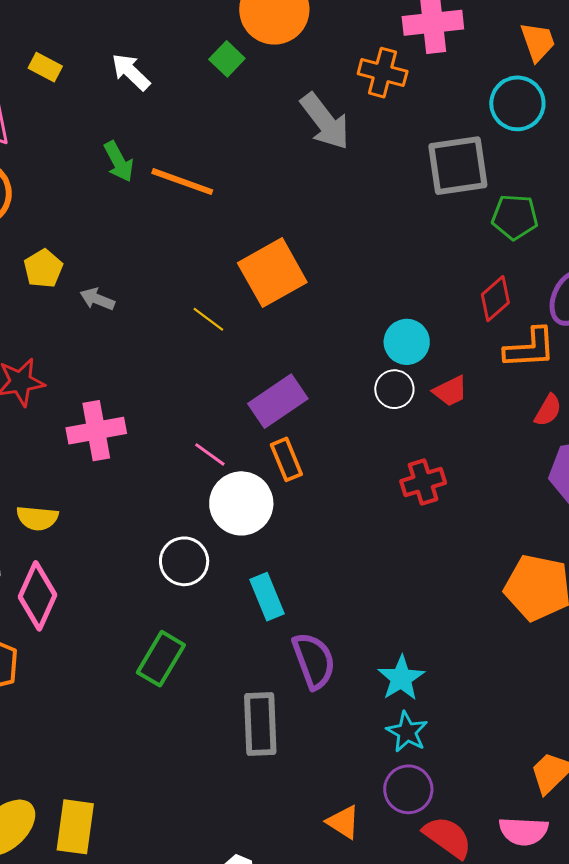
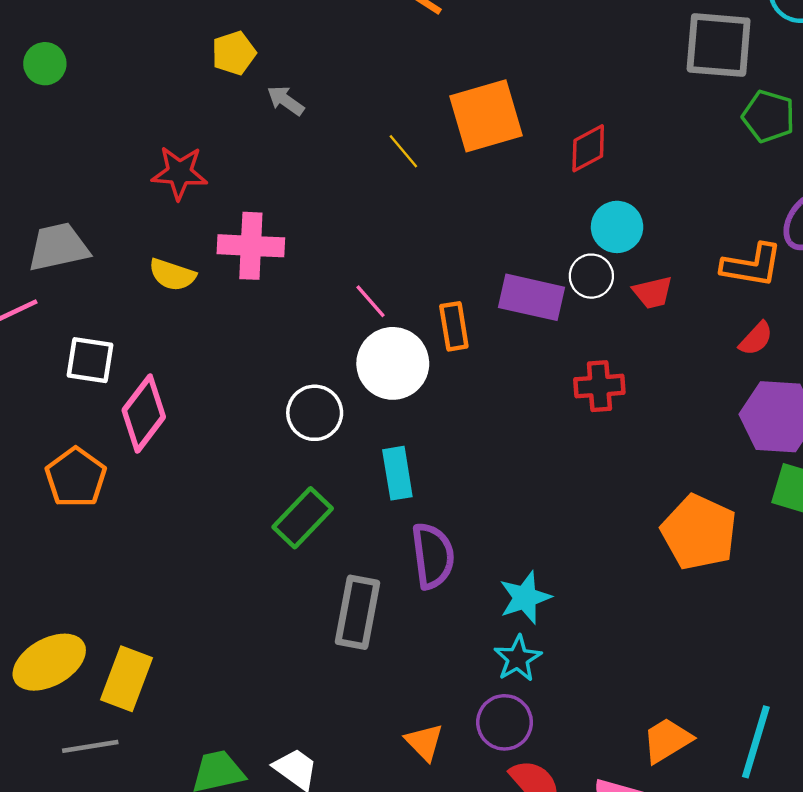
red diamond: (495, 299) -> (588, 148), moved
purple rectangle: (278, 401) -> (531, 297), moved, turned 34
yellow semicircle: (37, 518) -> (172, 275), moved
green rectangle: (161, 659) -> (303, 518), moved

